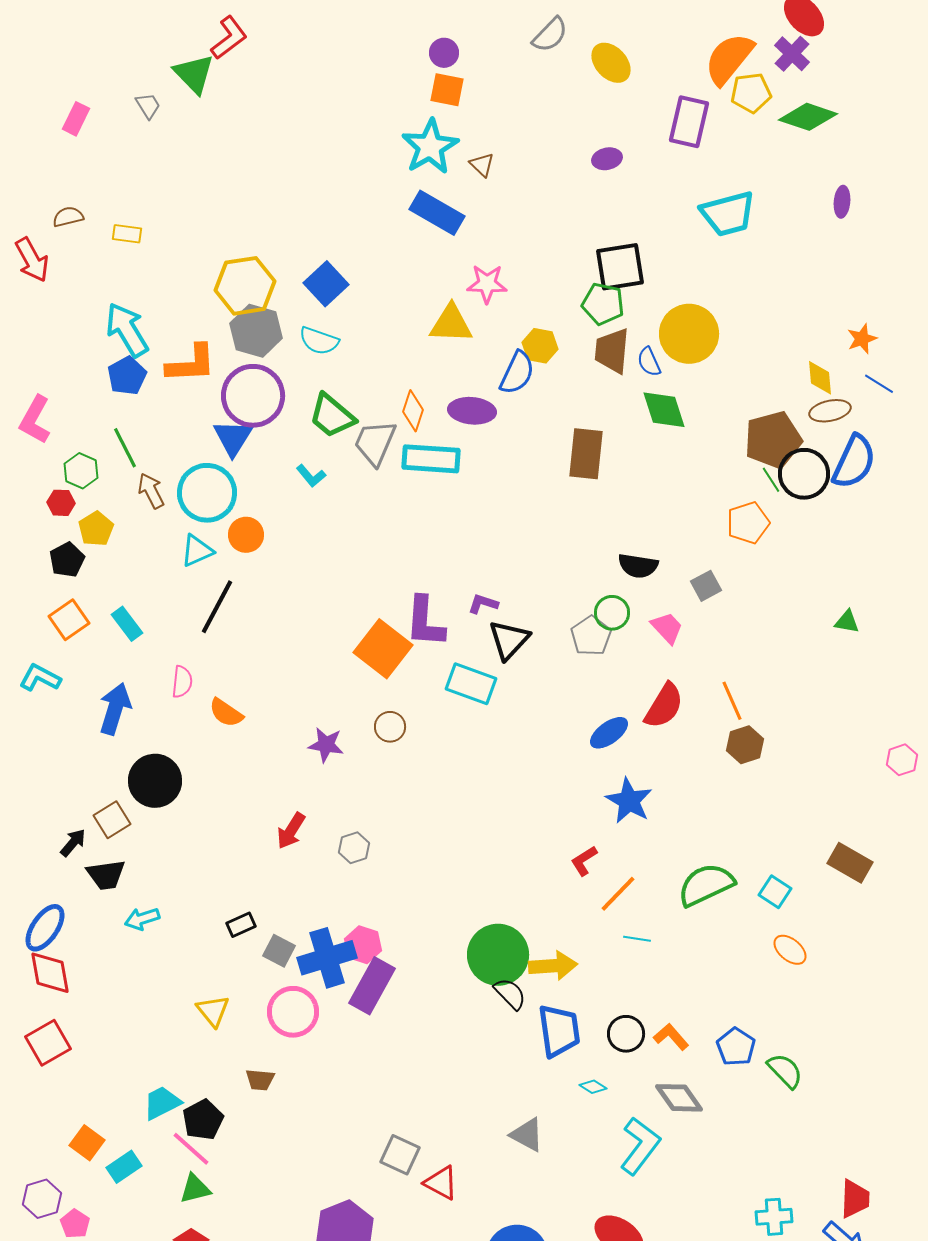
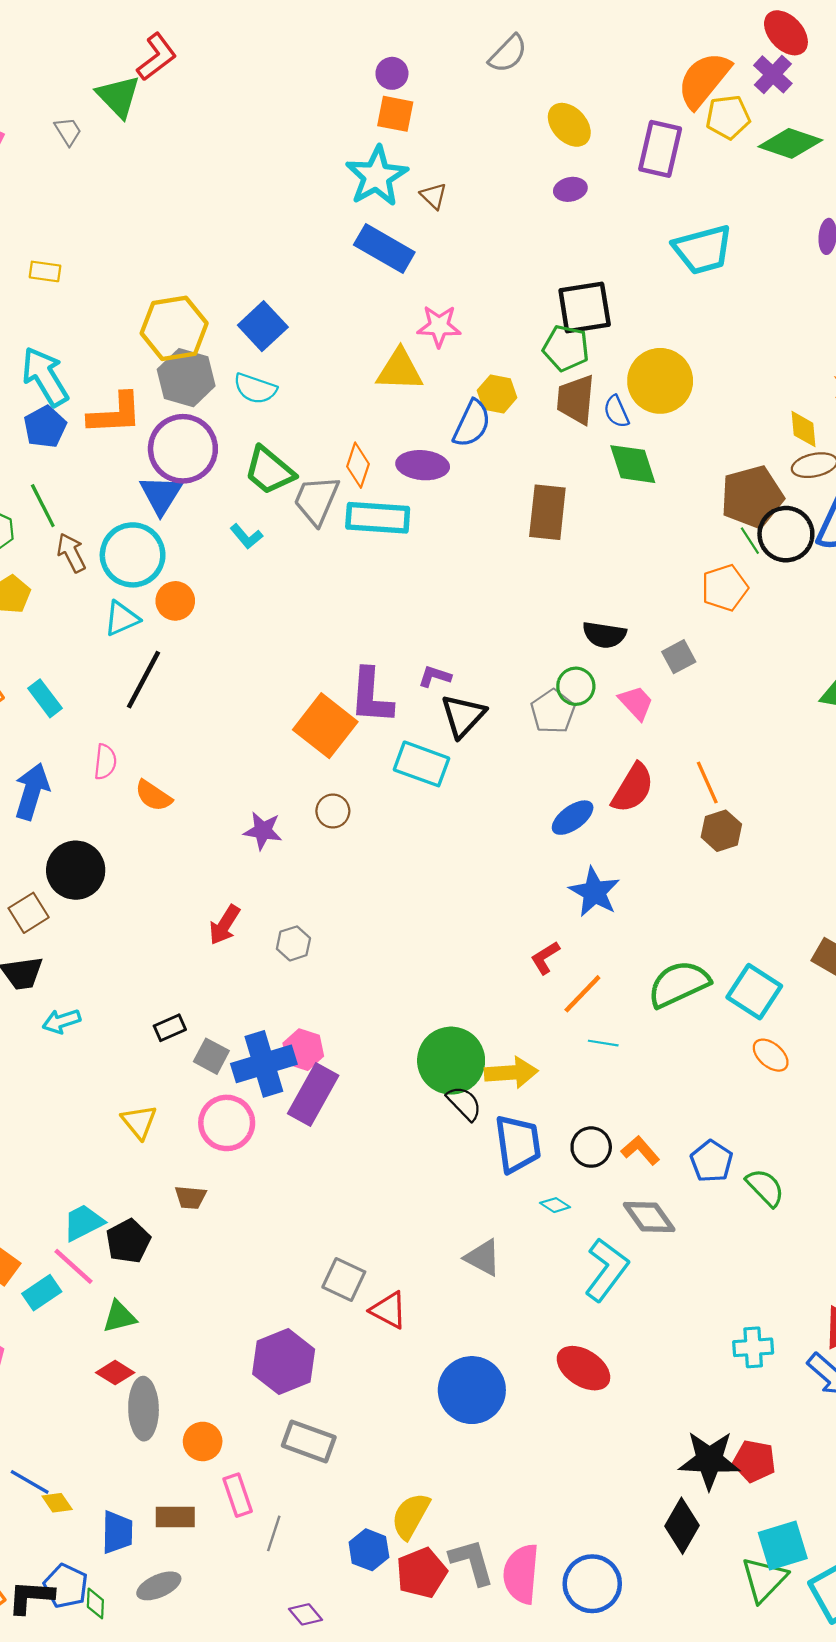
yellow ellipse: (611, 63) -> (569, 125), moved
cyan square: (775, 892) -> (754, 992), size x1.5
pink line: (191, 1149) -> (73, 1266), moved

